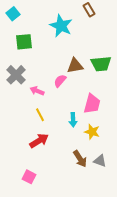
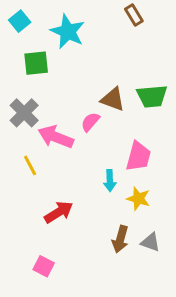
cyan star: (61, 26) -> (68, 32), moved
brown triangle: (75, 66) -> (113, 99), turned 30
pink arrow: (37, 91) -> (56, 137), size x1.6
yellow line: (40, 115) -> (30, 165), moved
brown arrow: (80, 159) -> (120, 239), turned 48

